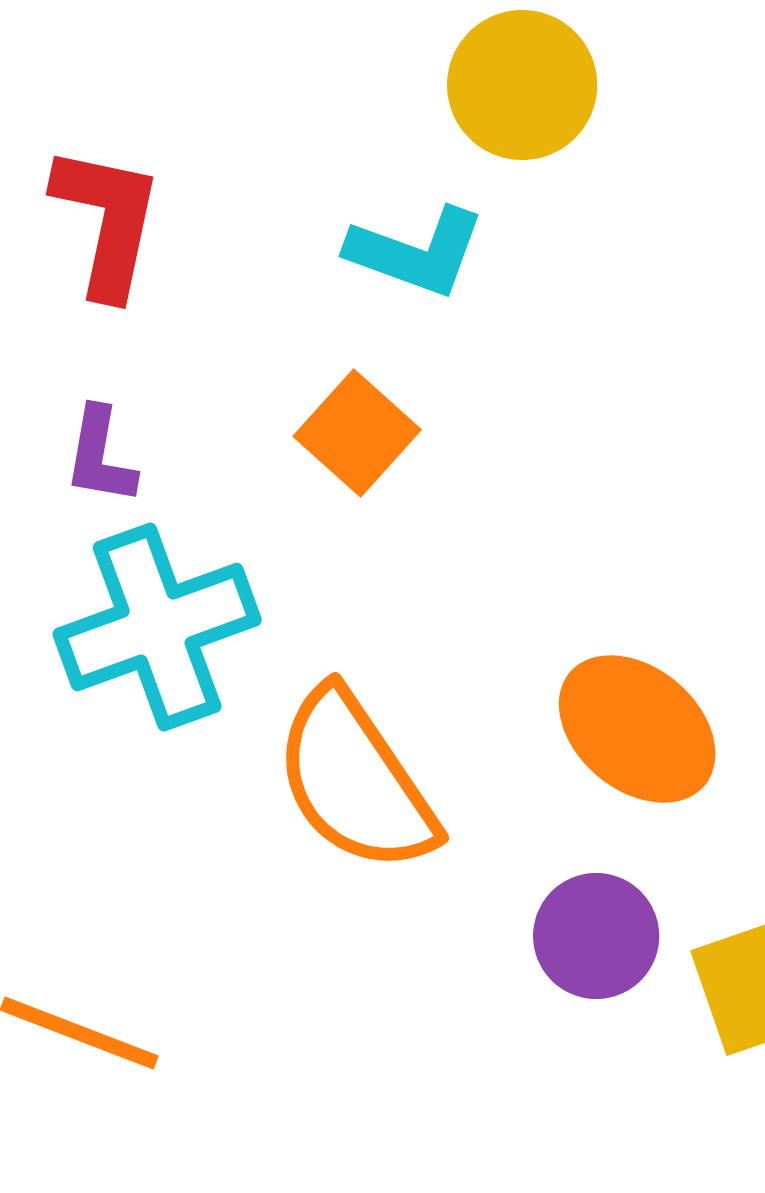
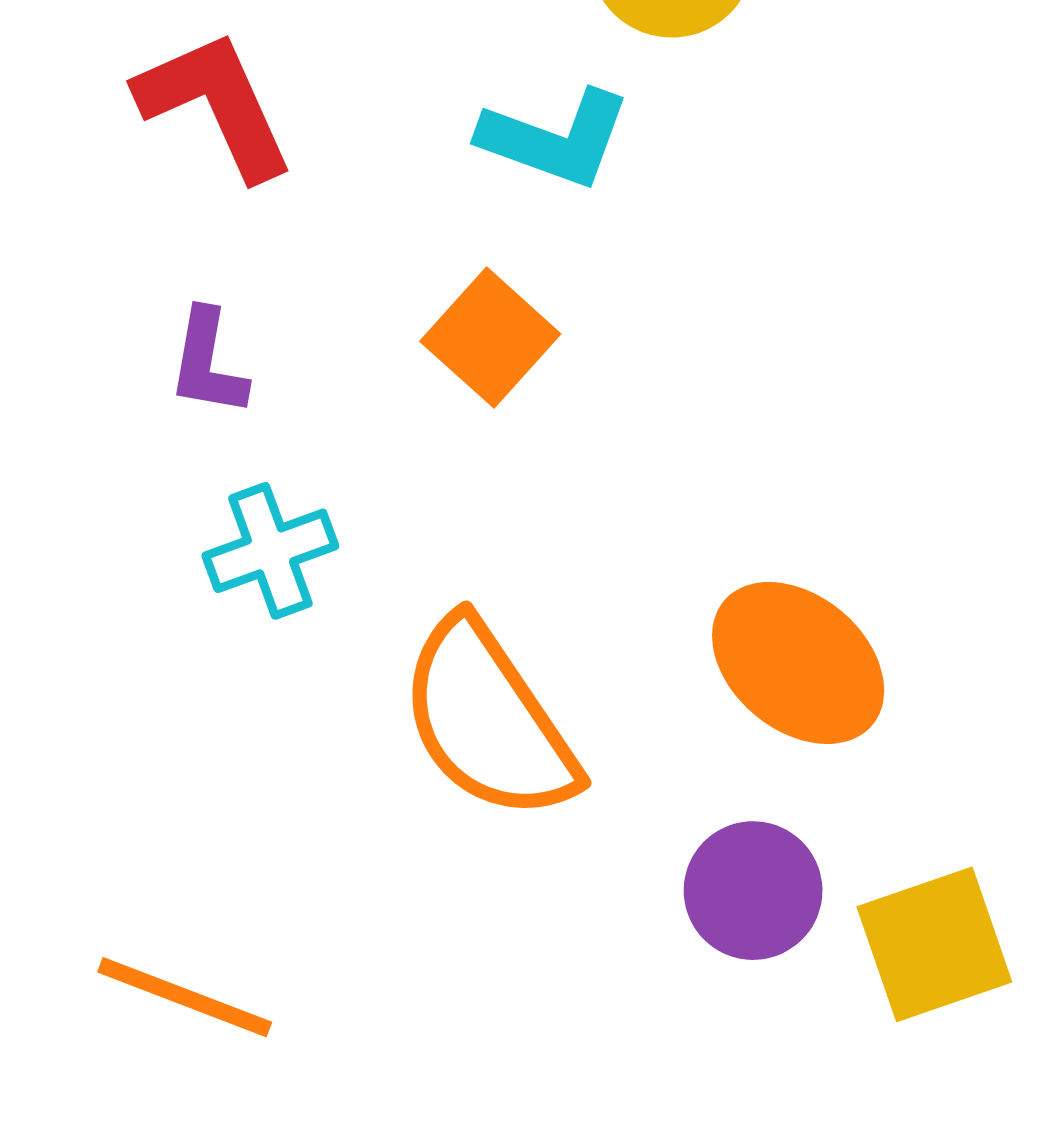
red L-shape: (107, 221) -> (215, 105), turned -36
cyan cross: (157, 627) -> (270, 551), size x0.6

